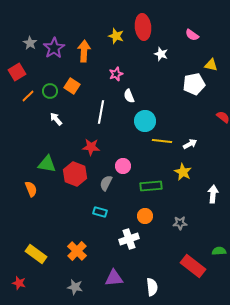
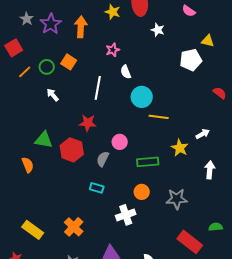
white arrow: (190, 144) -> (203, 134), moved
gray star: (180, 223) -> (177, 199), size x1.5

